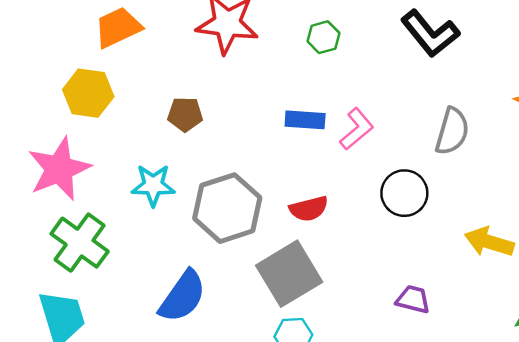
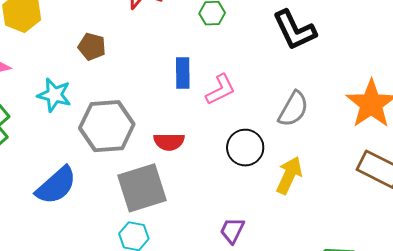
blue rectangle: (305, 120) -> (183, 73), turned 72
yellow arrow: (489, 242) -> (289, 175), moved, turned 84
purple trapezoid: (413, 299) -> (232, 231), turned -92

